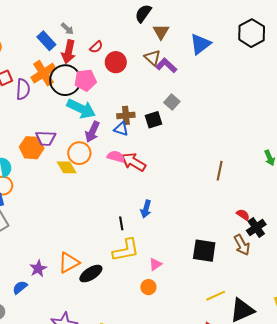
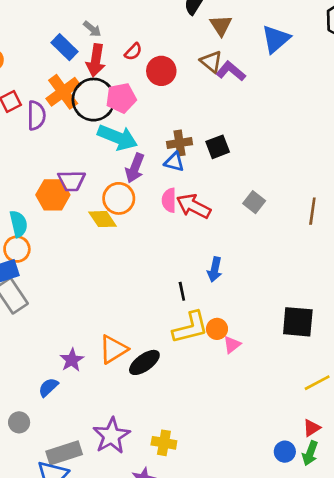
gray square: (172, 102) -> (254, 202), moved
pink semicircle: (116, 157) -> (169, 200), turned -102
orange circle: (148, 287) -> (217, 329), moved

